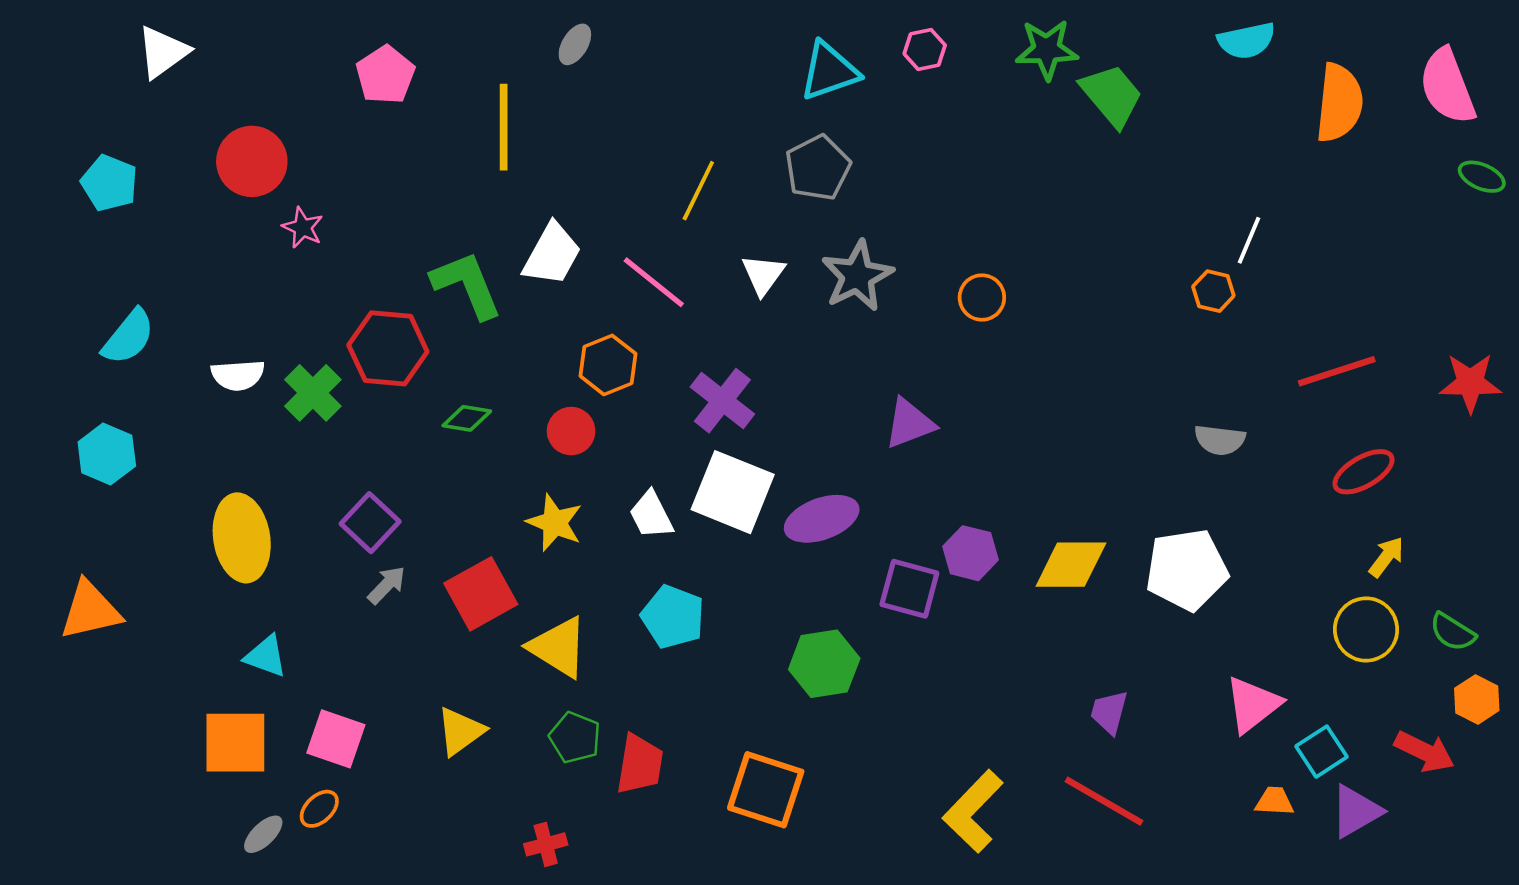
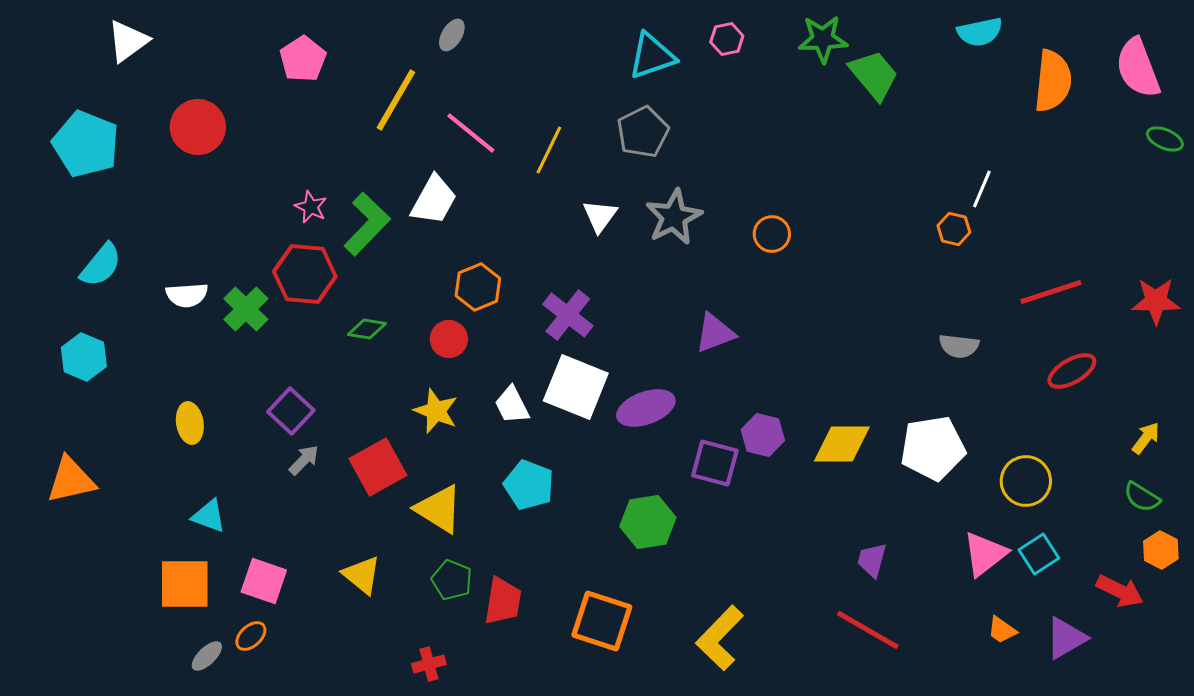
yellow line: (504, 127) -> (396, 100), turned 30
cyan pentagon: (109, 183) -> (86, 144), size x1.5
pink star: (303, 228) -> (311, 207), moved
pink line: (654, 282) -> (471, 133), moved
green L-shape: (467, 285) -> (367, 224), turned 66
yellow ellipse: (242, 538) -> (190, 423), size x0.6
yellow arrow: (1386, 557) -> (1146, 438), moved
yellow circle: (1366, 629) -> (1026, 481), moved
yellow triangle: (460, 731) -> (362, 575), turned -45
cyan square: (1322, 752) -> (1039, 554), moved
orange trapezoid: (1274, 801) -> (1002, 630), turned -148
yellow L-shape: (973, 811) -> (720, 638), moved

